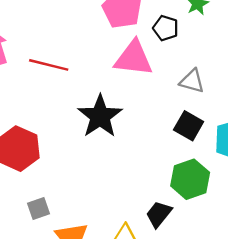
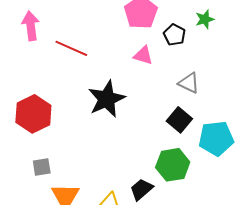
pink triangle: (134, 58) -> (143, 55), size x0.6

